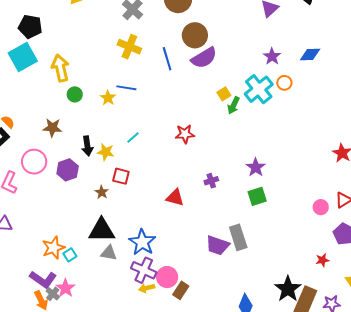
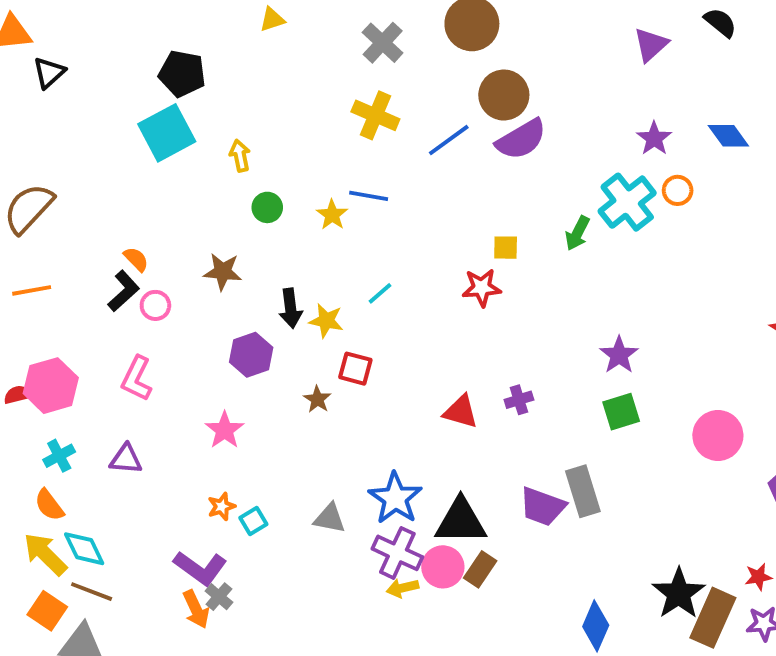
blue diamond: (310, 54) -> (728, 136), turned 55
blue line: (167, 59) -> (449, 140), turned 70
yellow arrow: (60, 68) -> (240, 156), size x0.6
yellow square: (224, 94) -> (506, 248), moved, turned 32
pink circle: (34, 162) -> (155, 305), moved, size x0.6
purple cross: (211, 181) -> (519, 400), moved
pink circle: (321, 207) -> (718, 435), moved, size x1.6
black triangle: (102, 230) -> (461, 521), moved
orange star: (53, 248) -> (222, 507), size x0.6
red star: (322, 260) -> (758, 577), moved
pink star: (66, 288) -> (225, 430), moved
brown rectangle: (181, 290) -> (480, 569), moved

